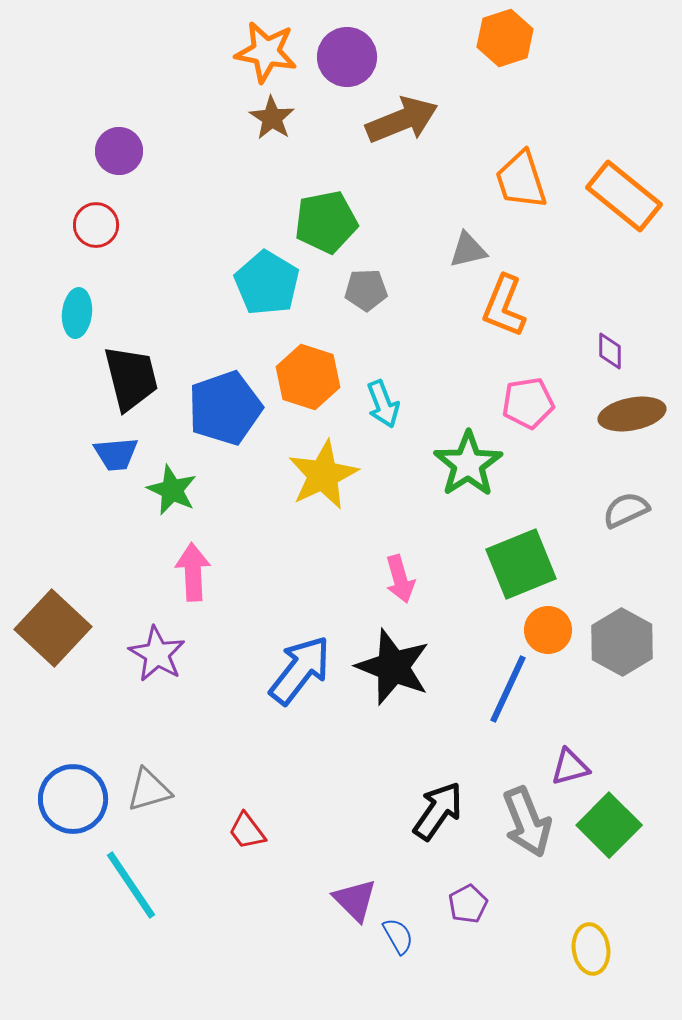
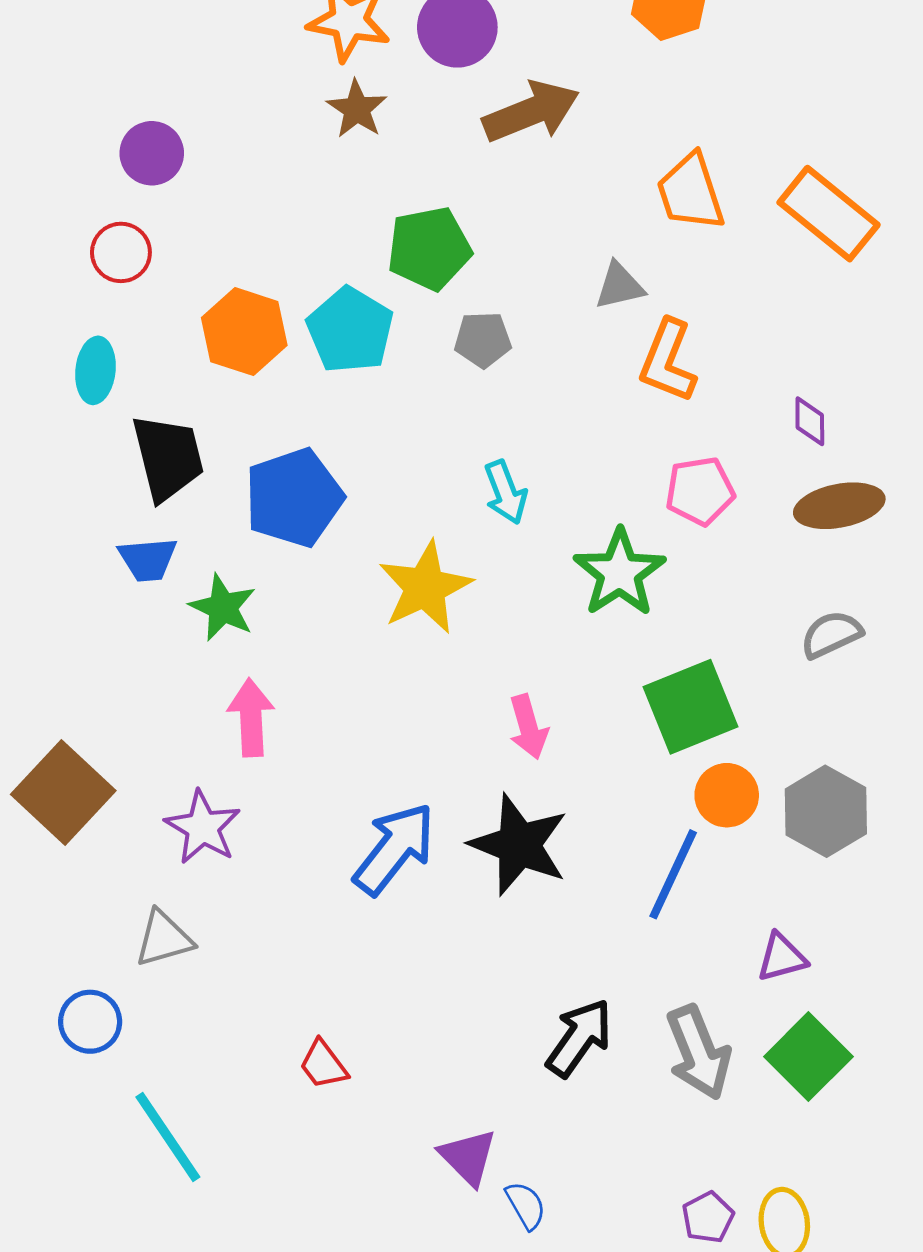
orange hexagon: (308, 377) -> (244, 332), moved
purple triangle: (570, 767) -> (782, 957), moved
gray triangle: (149, 790) -> (164, 939), moved
blue circle: (73, 799) -> (90, 1022), size x0.7
purple pentagon: (468, 904) -> (708, 1217), moved

